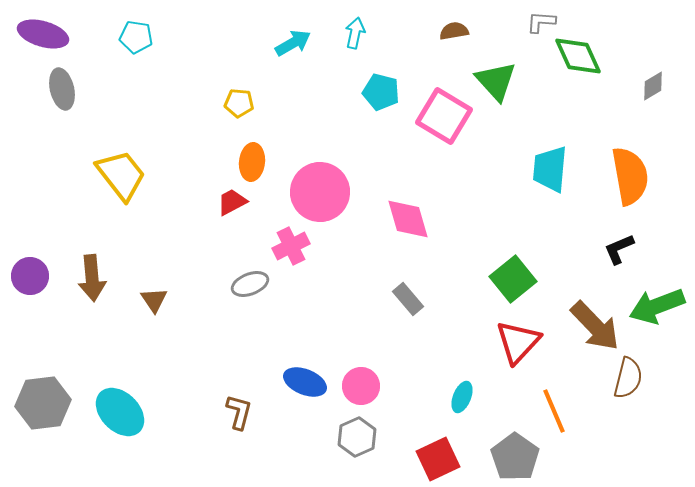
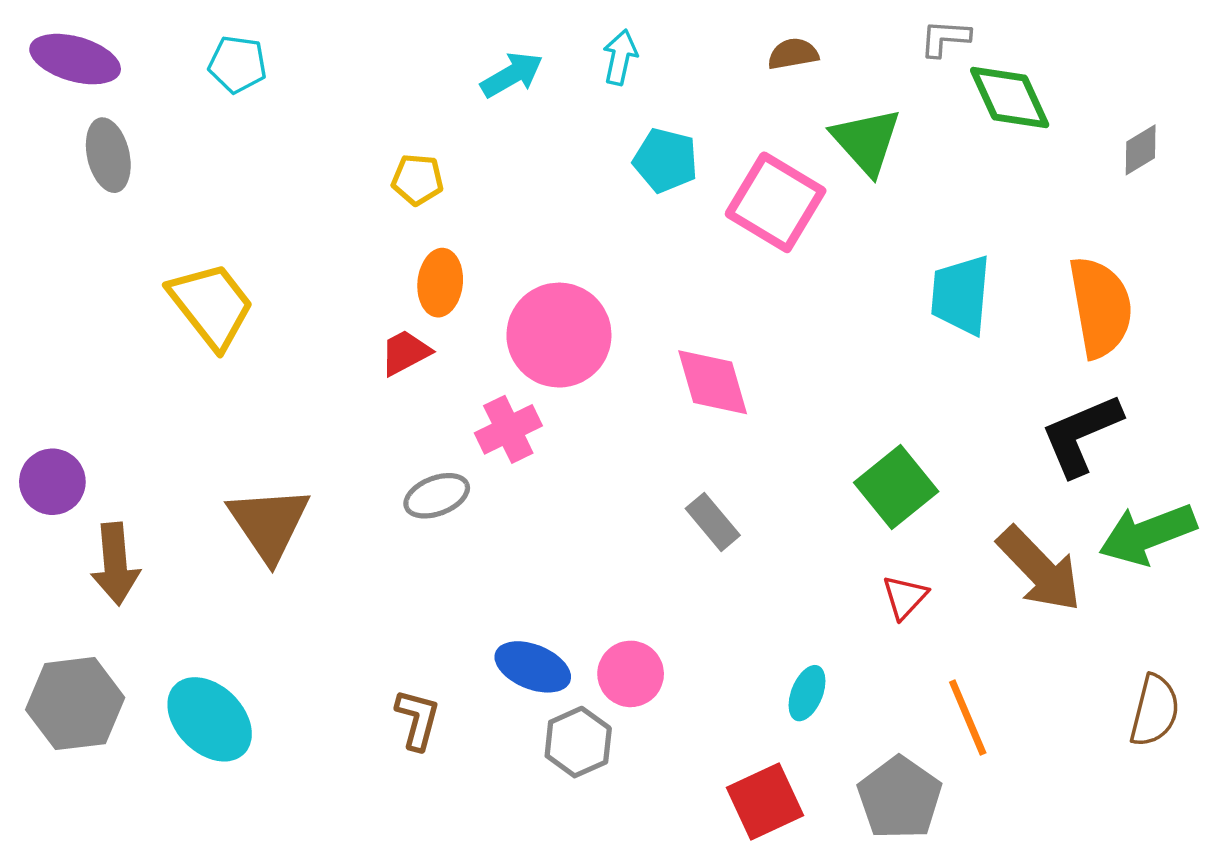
black L-shape: (619, 249) -> (1081, 435), size x1.6
brown arrow: (92, 278) -> (115, 564), moved
brown triangle: (154, 300) -> (269, 524), size x1.8
red triangle: (518, 342) -> (905, 597), size x0.6
brown semicircle: (628, 378) -> (1155, 711), moved
gray hexagon: (357, 437) -> (578, 742), moved

